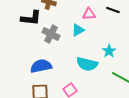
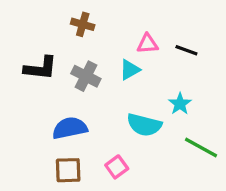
black line: (113, 10) -> (186, 50), moved
black L-shape: (31, 18) -> (41, 68), moved

